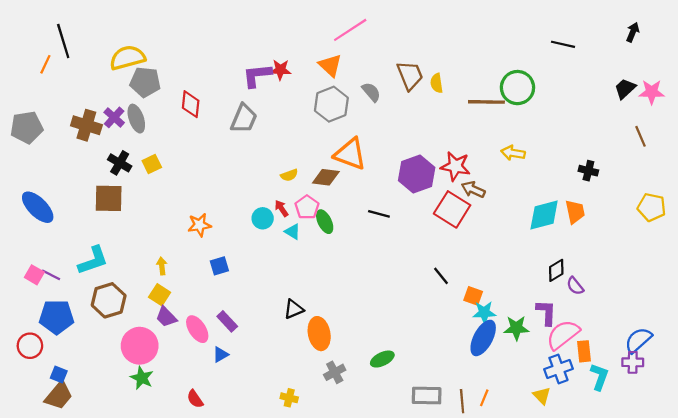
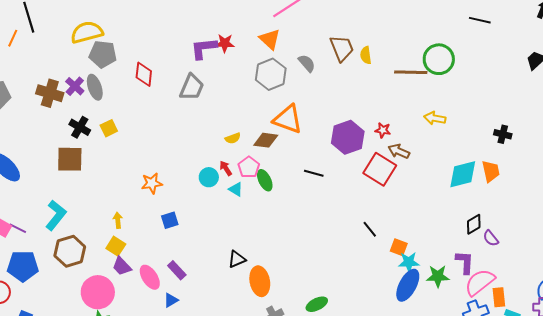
red star: (455, 166) -> (383, 130), size x0.6
cyan L-shape: (93, 260) -> (56, 215), turned -32

